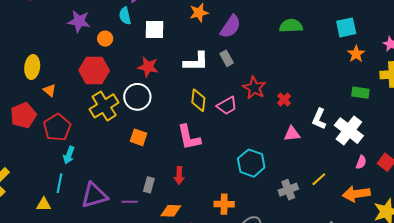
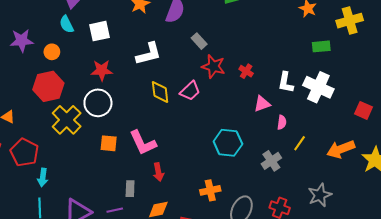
gray rectangle: (227, 58) -> (199, 41), moved
pink L-shape: (189, 137) -> (143, 143), moved
pink semicircle: (361, 162) -> (282, 122), moved

